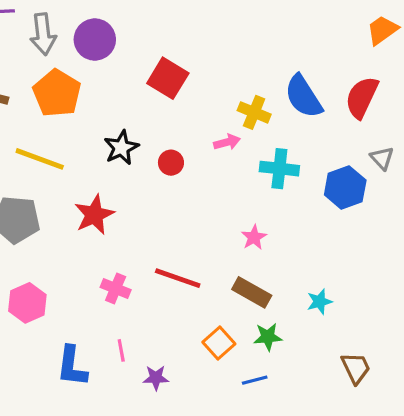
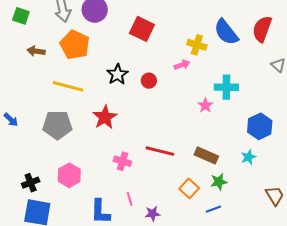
cyan cross: (279, 169) -> (226, 87), moved
blue hexagon: (345, 187) -> (260, 126), moved
pink star: (254, 237) -> (205, 105), moved

